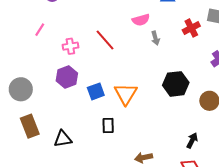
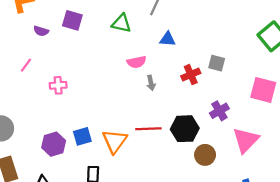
red line: (105, 40) -> (148, 129), moved, turned -55
purple hexagon: (67, 77) -> (54, 144), moved
black hexagon: (176, 84) -> (185, 129), moved

